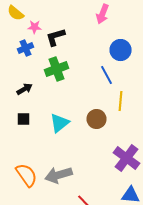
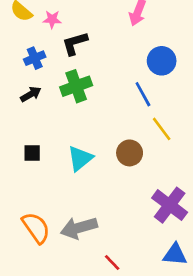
pink star: (34, 27) -> (52, 19), moved
black arrow: (24, 89) -> (31, 94), moved
yellow line: (120, 101) -> (162, 129), turned -42

